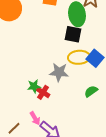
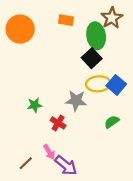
black square: (73, 34) -> (92, 58), turned 36
green star: (34, 86) -> (35, 105), moved

